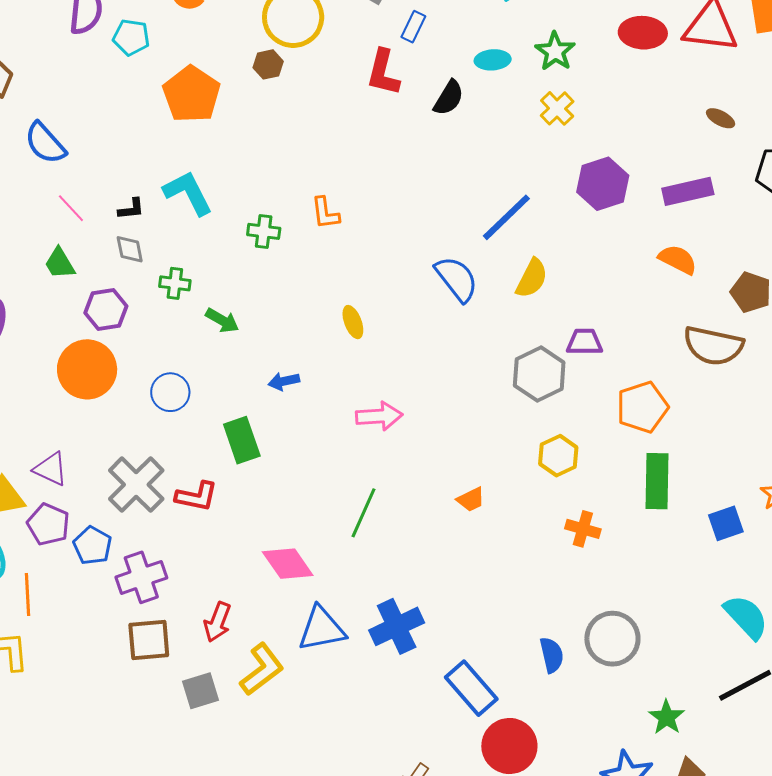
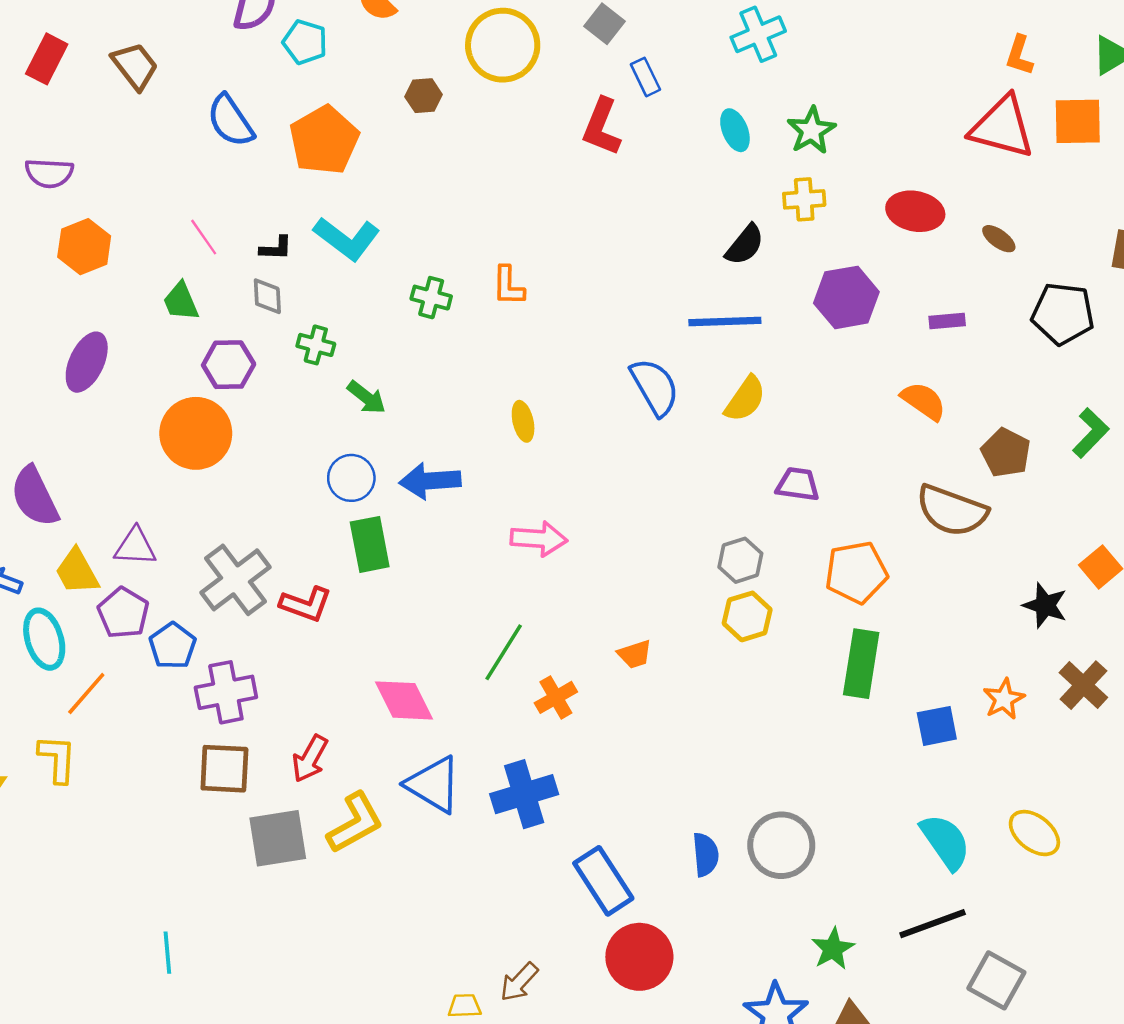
blue rectangle: (413, 27) -> (645, 77), turned -60
red ellipse: (643, 33) -> (915, 211), moved
cyan ellipse: (493, 60) -> (735, 130), turned 64
brown hexagon: (268, 64) -> (424, 96), moved
orange pentagon: (191, 94) -> (324, 140), moved
black semicircle: (449, 98) -> (745, 245), moved
yellow cross: (557, 108) -> (804, 199), turned 32
blue semicircle: (45, 143) -> (230, 121), moved
purple rectangle: (688, 191) -> (947, 321), size x0.6
cyan L-shape: (188, 193) -> (347, 239), turned 146
blue line: (506, 217) -> (725, 321), turned 34
gray hexagon: (539, 374) -> (740, 560), moved, size x0.7
blue arrow: (284, 381) -> (430, 481), size x1.6
blue circle: (170, 392) -> (351, 478), moved
purple triangle: (51, 469) -> (135, 547), turned -30
orange cross: (583, 529) -> (556, 697), moved, turned 36
orange line: (27, 594) -> (86, 693), turned 36
blue triangle: (322, 629) -> (434, 785), turned 34
gray square: (200, 691) -> (278, 838), size x1.4

